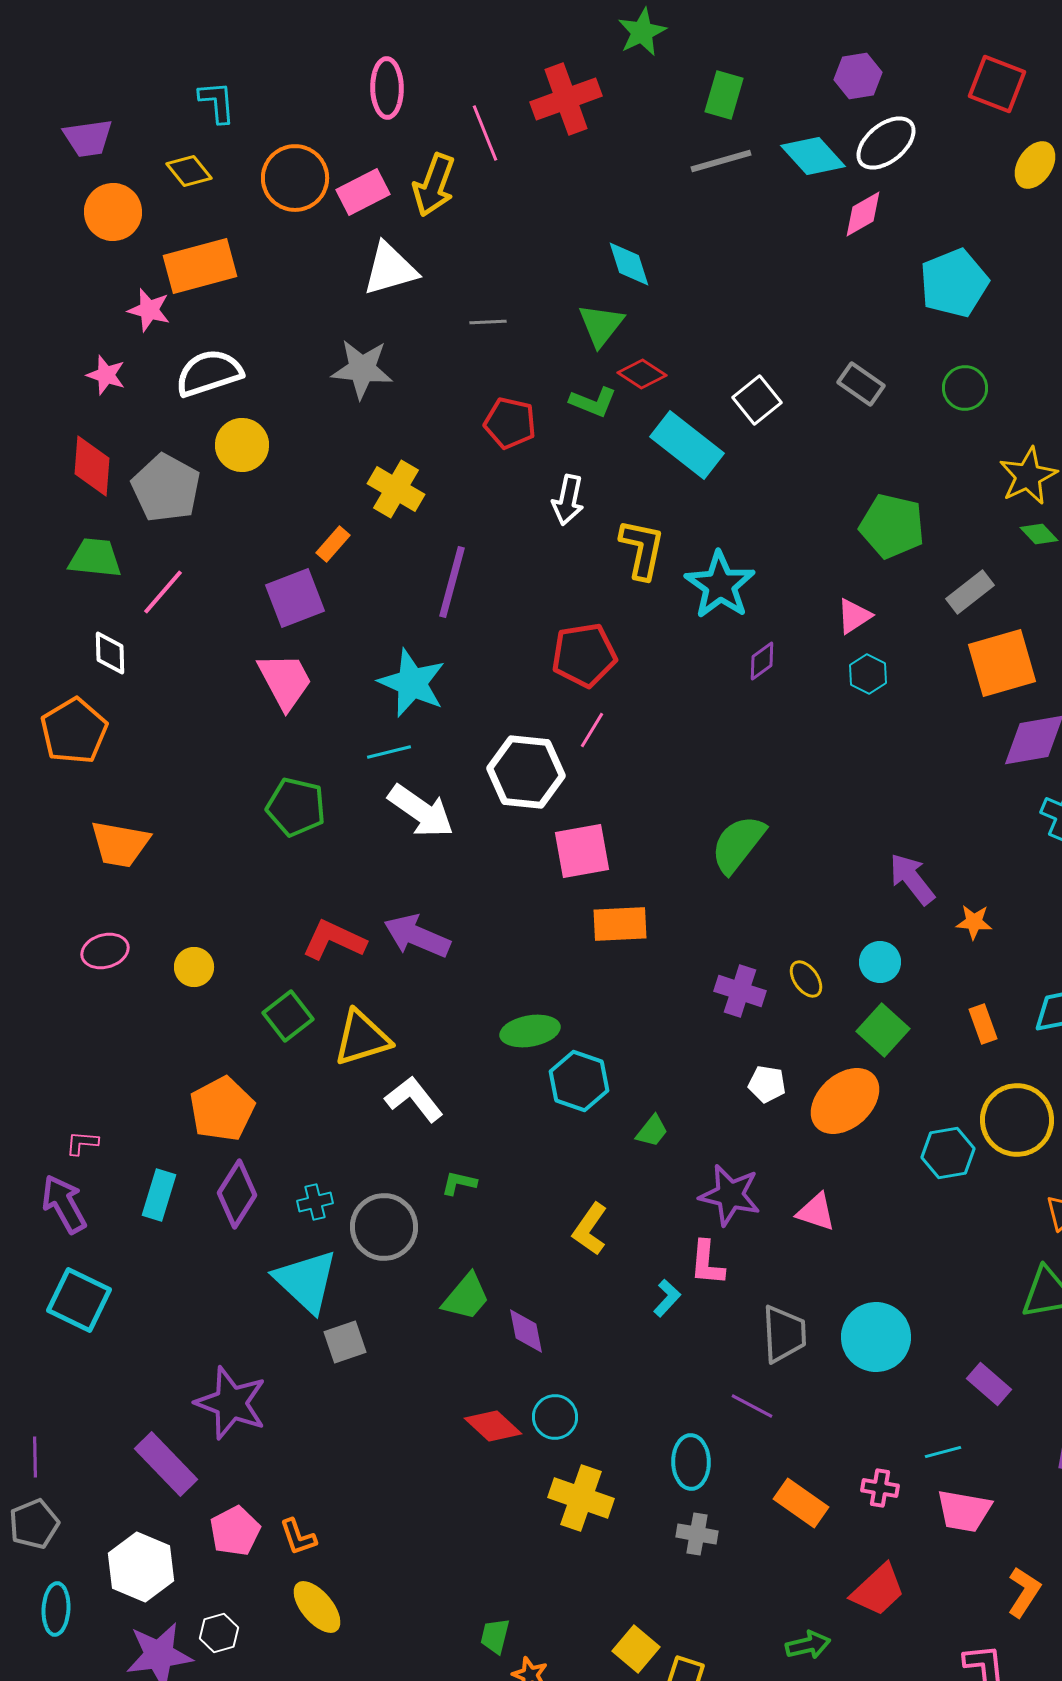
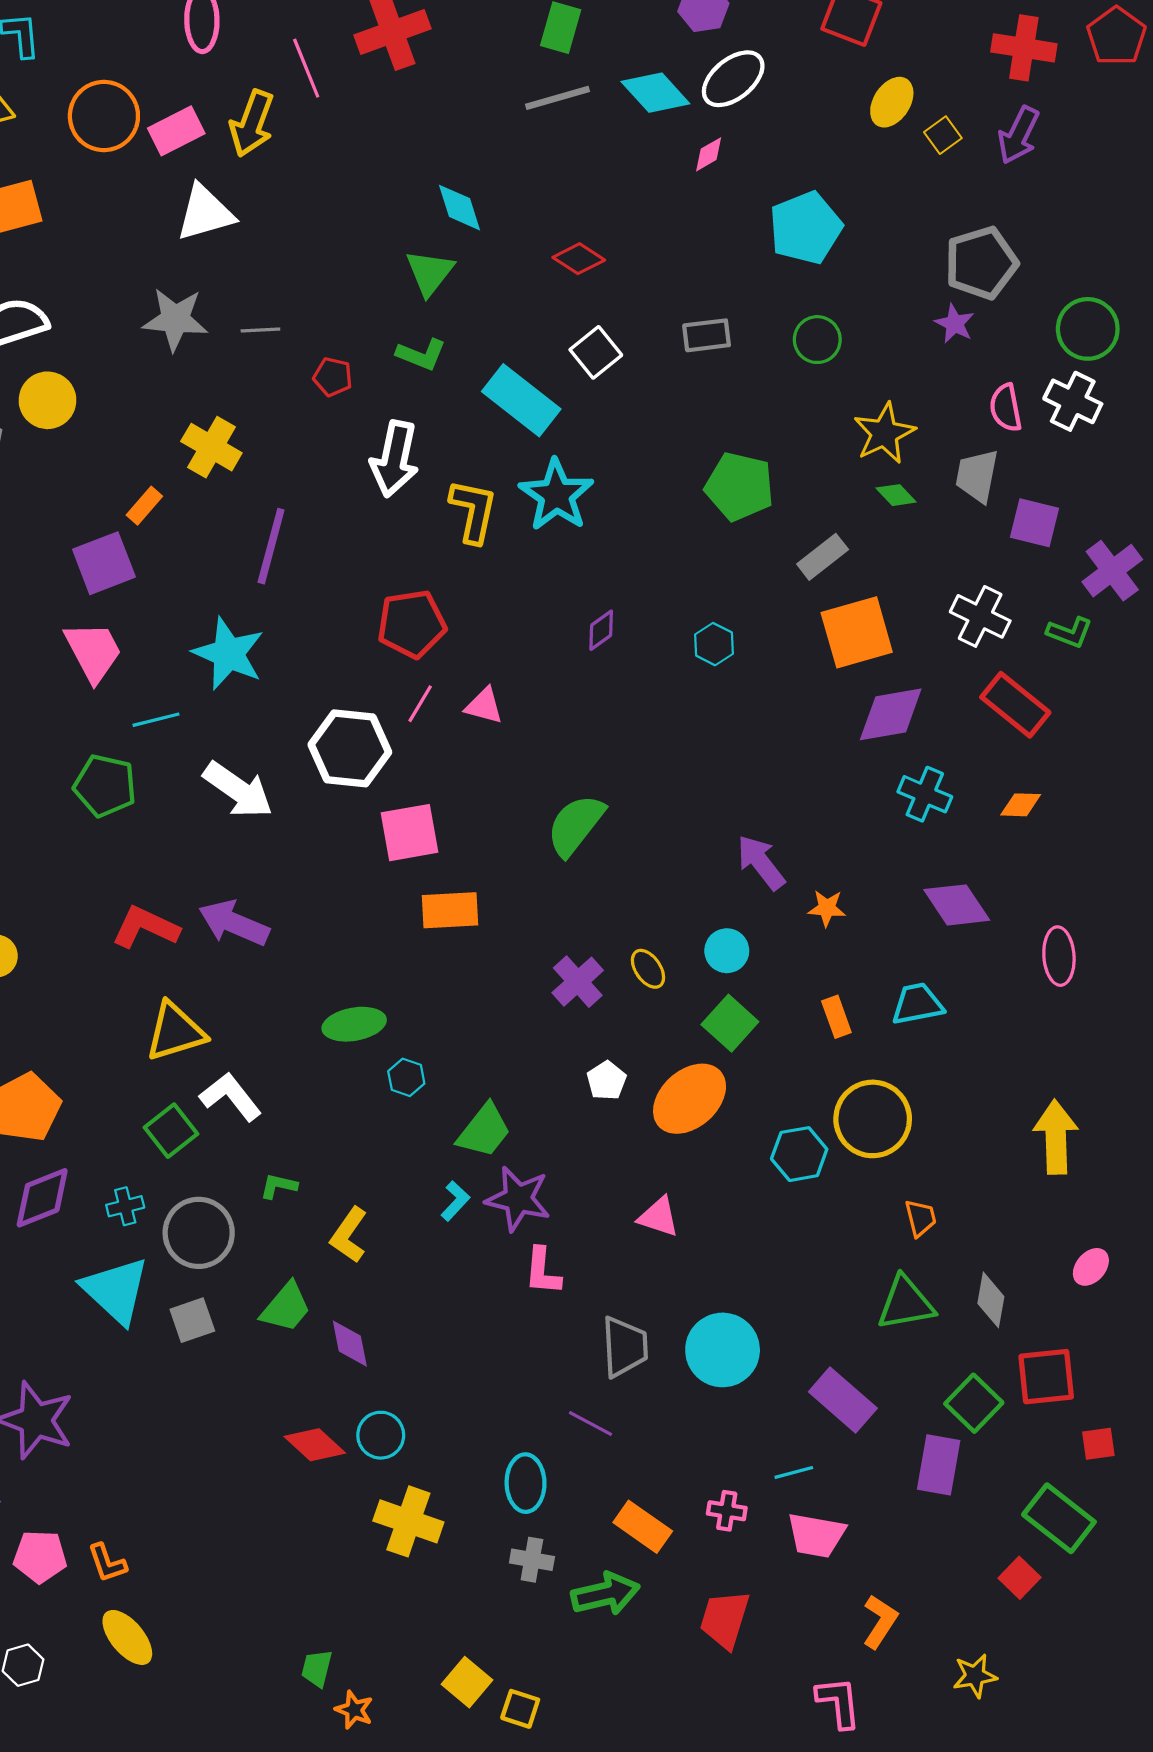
pink diamond: (863, 214) -> (709, 154), size x0.7
gray line: (488, 322) -> (260, 330), moved
red diamond: (642, 374) -> (579, 259), moved
gray rectangle: (861, 384) -> (707, 335), turned -42
red pentagon: (510, 423) -> (333, 377), size x0.7
white arrow: (568, 500) -> (395, 459), size x1.4
cyan star: (720, 585) -> (556, 495), moved
pink triangle: (854, 616) -> (484, 706), moved, turned 48
cyan line: (389, 752) -> (156, 720), moved
purple cross: (740, 991) -> (578, 982), turned 30
green square: (288, 1016) -> (171, 1131), moved
cyan hexagon: (579, 1081) -> (406, 1077), size x0.6
white pentagon: (767, 1084) -> (606, 1081), turned 30
green trapezoid: (652, 1131) -> (484, 1131), size x1.6
purple diamond: (237, 1194) -> (42, 1198), turned 36
purple star: (730, 1195) -> (518, 1199), moved
yellow L-shape: (590, 1229) -> (349, 1235), moved
cyan L-shape: (667, 1298) -> (455, 1201), moved
gray square: (345, 1342) -> (192, 1320), moved
purple rectangle: (989, 1384) -> (843, 1400), size x1.4
pink pentagon: (235, 1531) -> (40, 1557), turned 30
red trapezoid: (878, 1590) -> (725, 1619), turned 150
green arrow: (808, 1645) -> (605, 1594), moved, size x1.4

